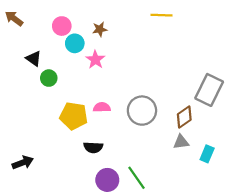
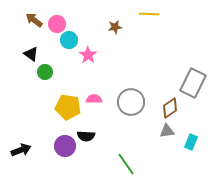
brown arrow: (14, 18) -> (34, 20), moved
brown star: (100, 29) -> (115, 27), moved
purple circle: (107, 180) -> (65, 146), moved

